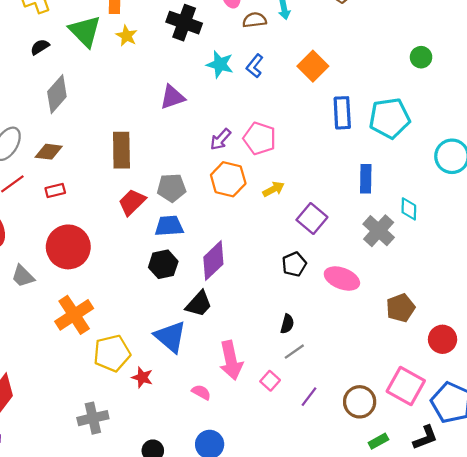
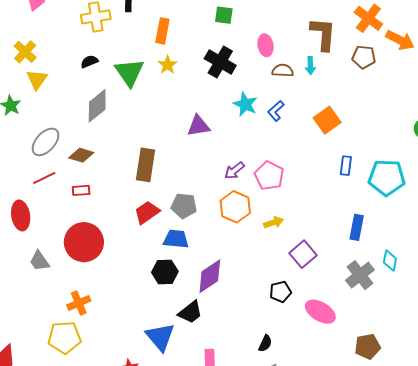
green triangle: (85, 31) -> (129, 72), moved
blue rectangle: (342, 113) -> (346, 166), size x0.7
orange cross: (74, 315) -> (79, 303), size x0.7
yellow pentagon: (112, 353) -> (64, 338), moved

